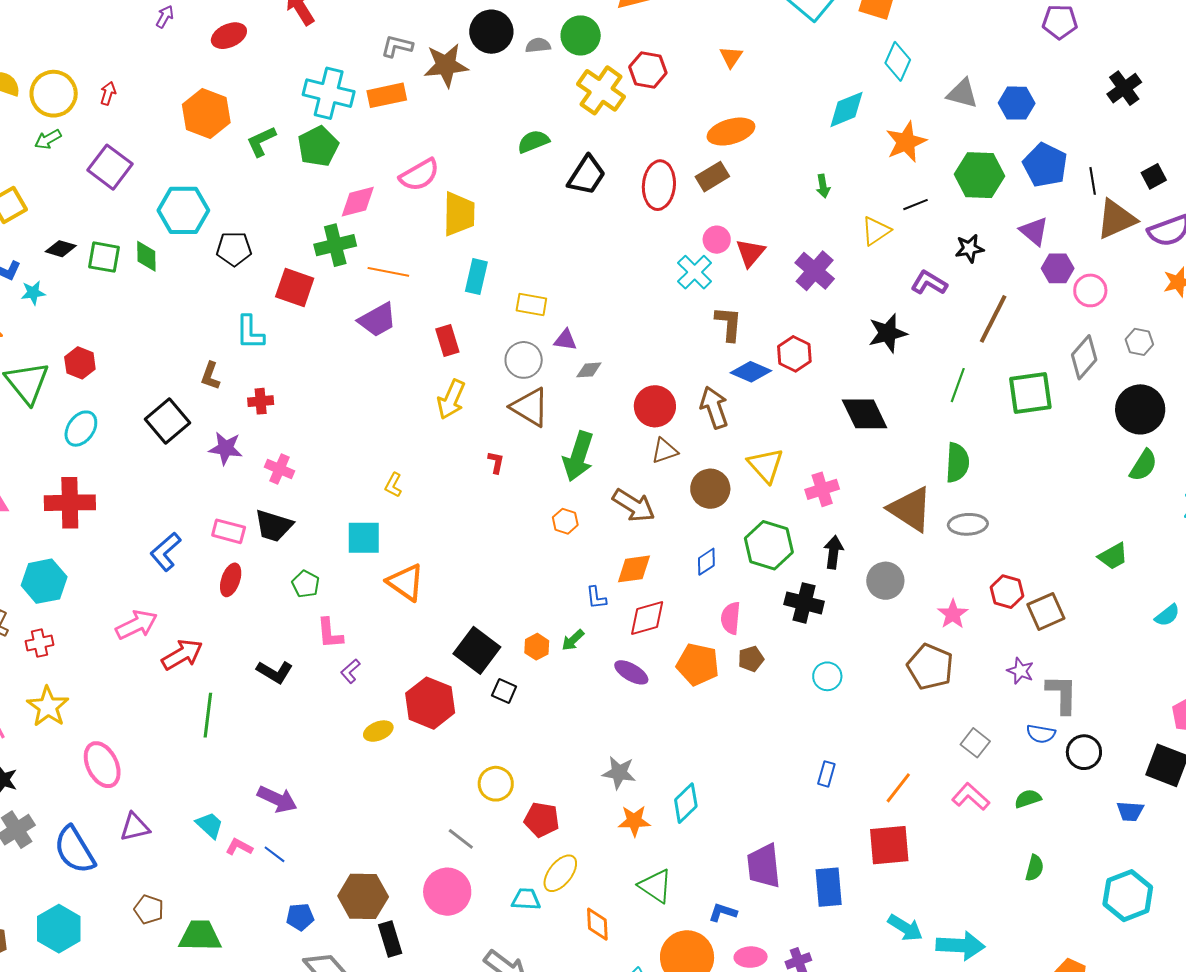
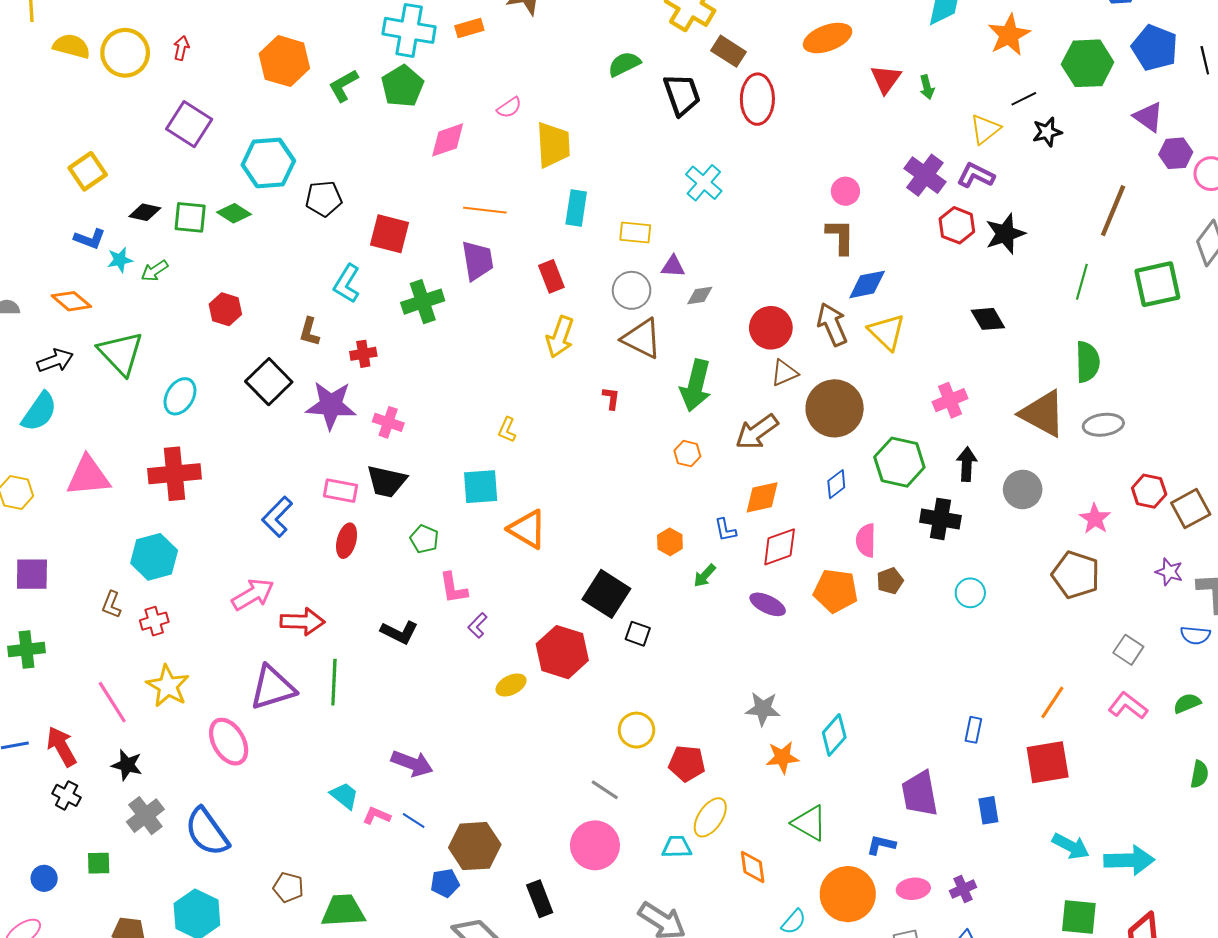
orange rectangle: (387, 95) -> (469, 28), size x0.7
green arrow: (48, 139) -> (155, 271), moved
pink semicircle: (419, 175) -> (509, 108), size x0.6
black trapezoid: (587, 175) -> (682, 95), turned -48
brown rectangle: (712, 177) -> (728, 51), moved, turned 68
pink circle: (717, 240) -> (845, 191), moved
green cross: (335, 245) -> (423, 302), moved
black star: (970, 248) -> (1047, 132), moved
red triangle: (750, 253) -> (886, 79), moved
green diamond: (146, 256) -> (234, 213), turned -52
cyan cross: (695, 272) -> (704, 183), moved
purple L-shape: (929, 283) -> (976, 175), moved
purple trapezoid: (377, 320) -> (477, 261), turned -66
cyan L-shape: (250, 332) -> (347, 284), turned 36
red hexagon: (794, 354) -> (957, 225), moved
red hexagon: (80, 363) -> (225, 309), moved
blue diamond: (751, 372) -> (867, 284), turned -30
black diamond: (865, 414) -> (988, 319), size x0.7
purple star: (226, 448) -> (331, 405), size x1.4
yellow triangle: (766, 465) -> (887, 332), moved
brown circle: (710, 489) -> (835, 408), size x1.4
brown arrow: (634, 505) -> (757, 432), turned 117
orange hexagon: (537, 647) -> (670, 542), moved
red arrow: (182, 655) -> (302, 622), turned 36
blue rectangle: (826, 774) -> (973, 730), moved
purple triangle: (135, 827) -> (272, 688), moved, size x1.5
blue rectangle: (829, 887) -> (988, 810), size x0.7
brown hexagon: (363, 896) -> (475, 846), moved

